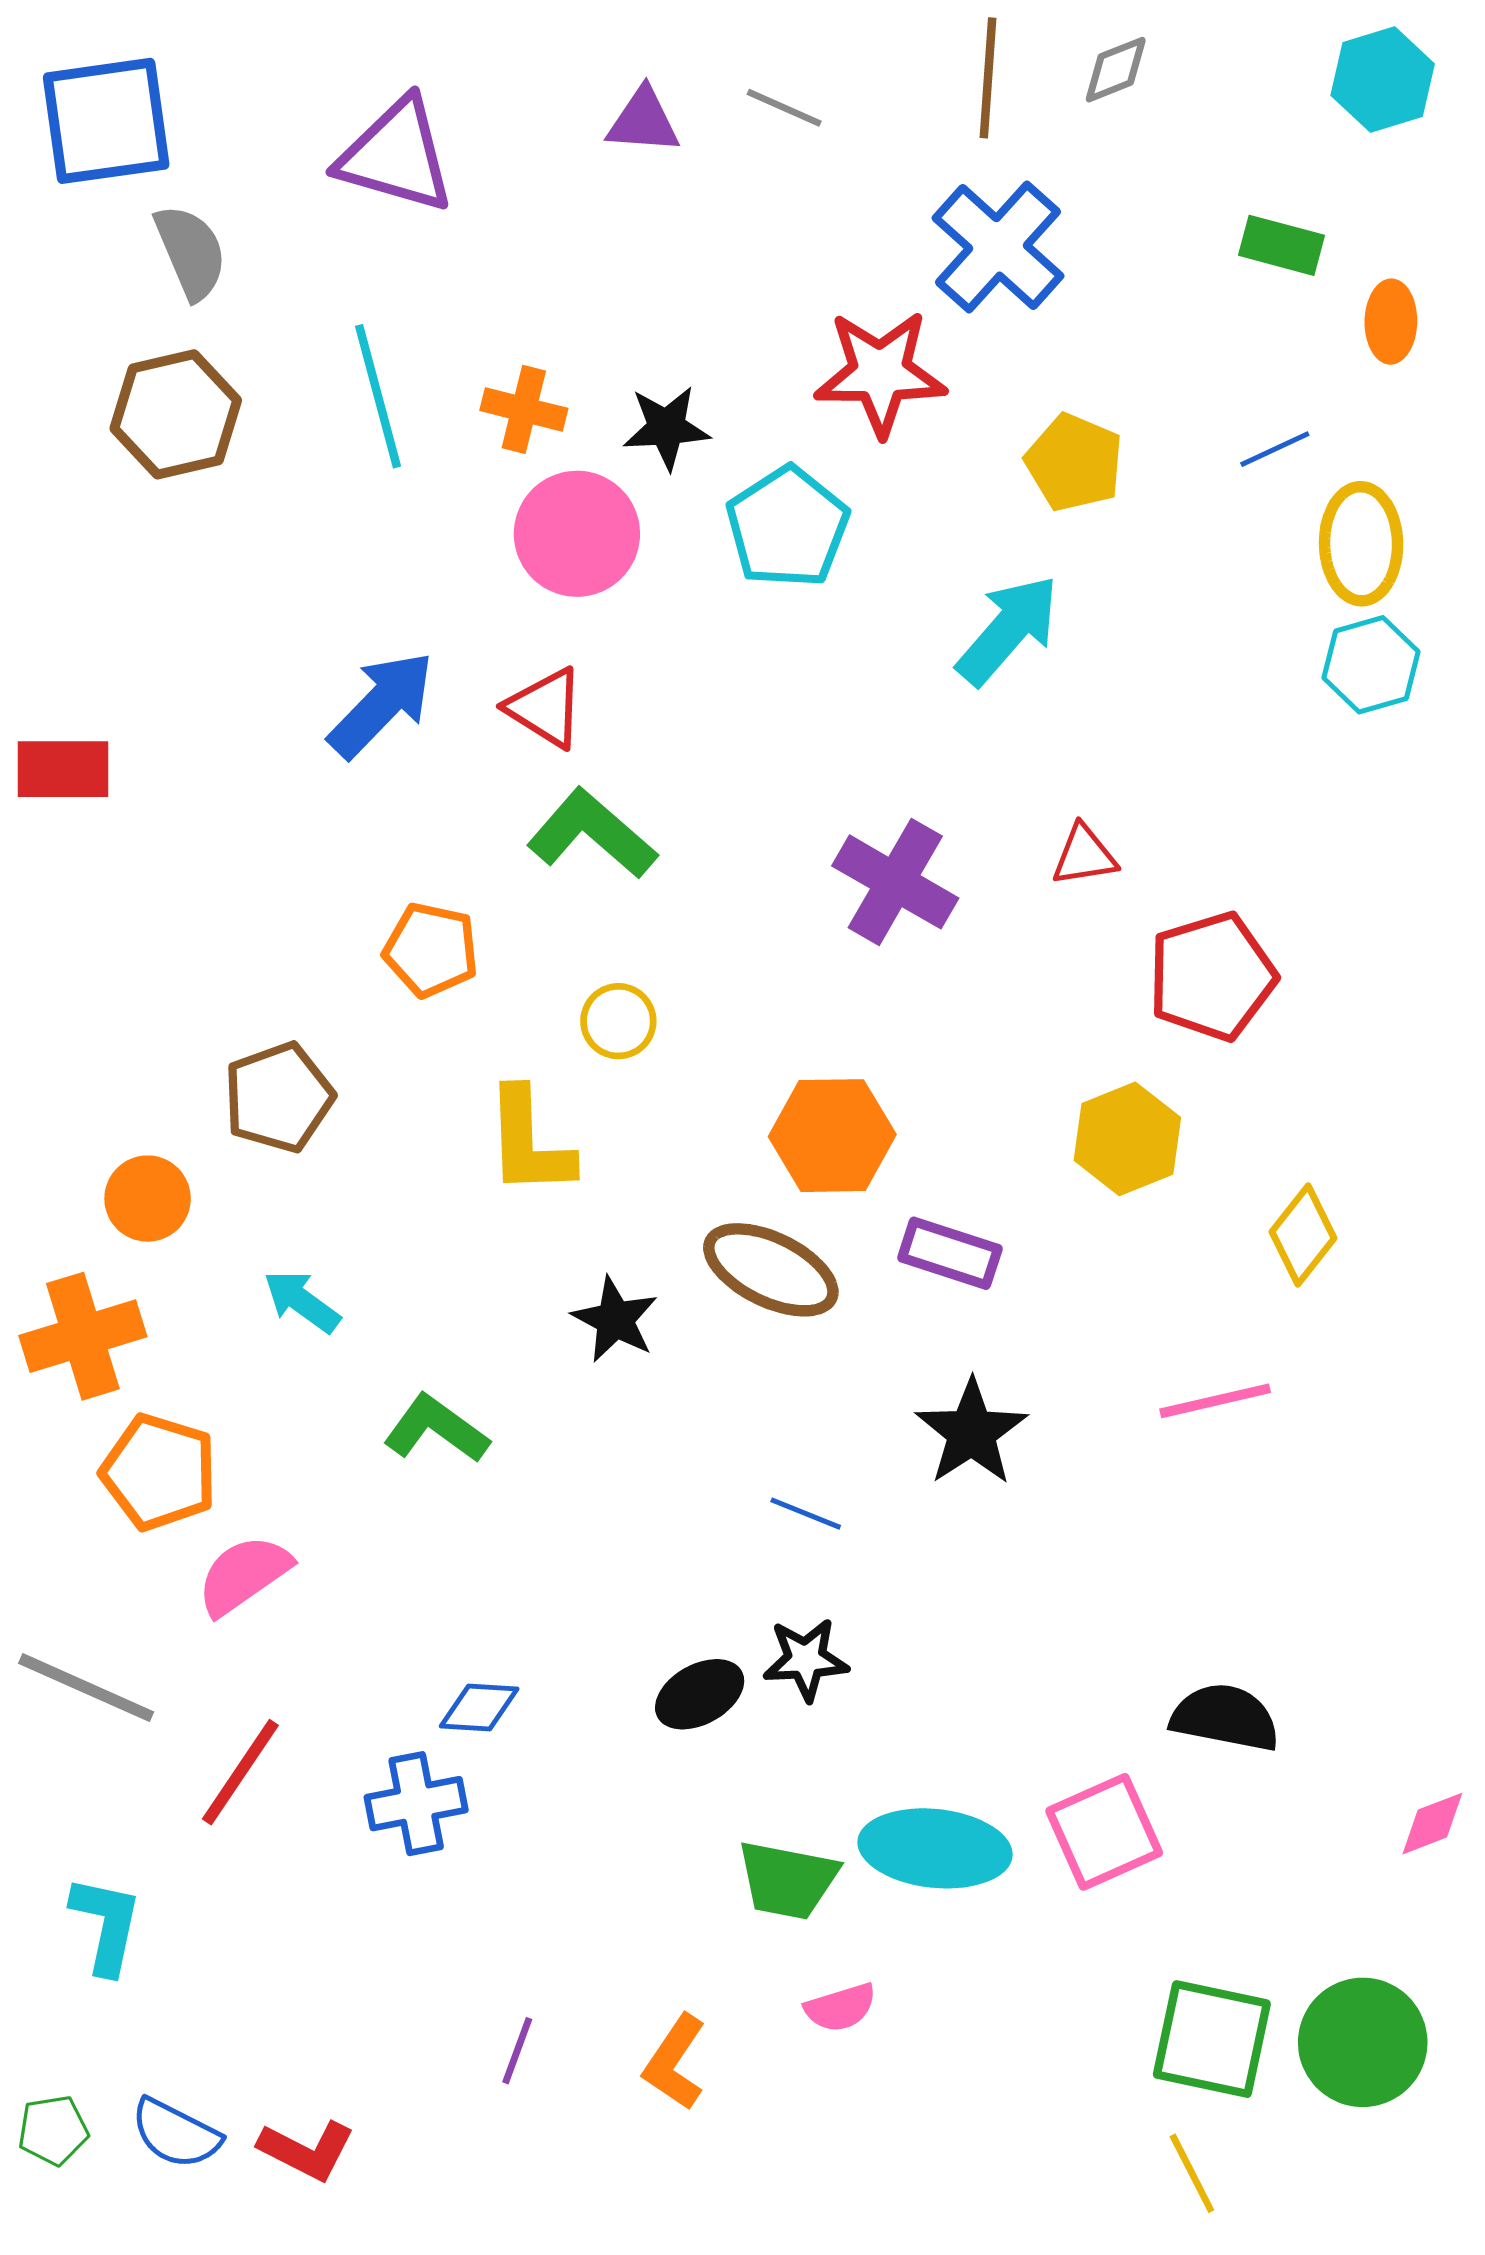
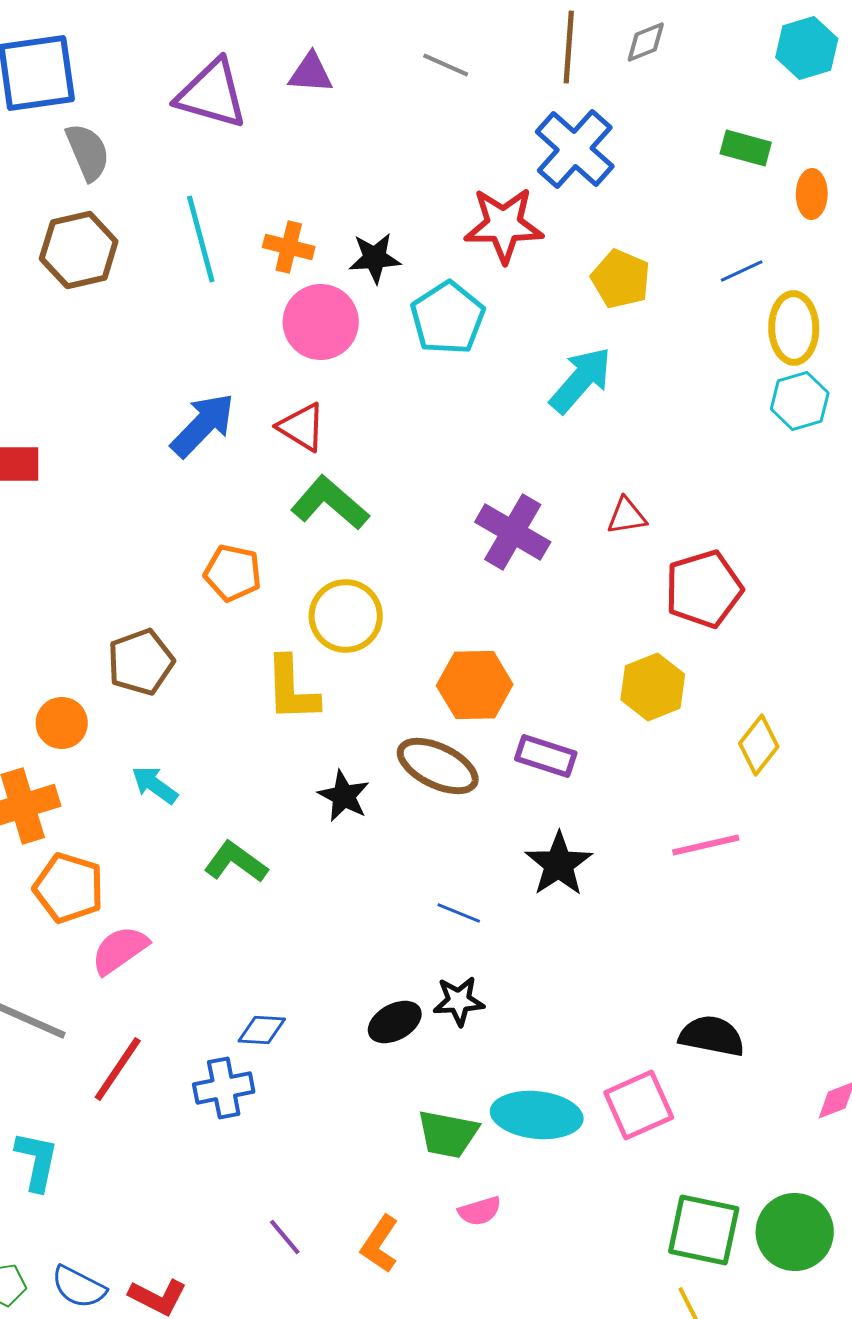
purple triangle: (643, 121) -> (311, 73), moved
yellow circle: (618, 1021) -> (346, 616), size x1.6
purple line: (517, 2051) -> (285, 1237), turned -60

